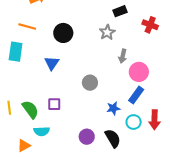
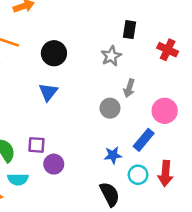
black rectangle: (120, 11) -> (129, 30), turned -64
blue triangle: (52, 63) -> (48, 92), moved
pink circle: (139, 72) -> (165, 111), moved
gray circle: (90, 83) -> (110, 108), moved
purple circle: (87, 137) -> (54, 164), moved

